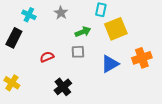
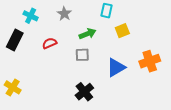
yellow square: (116, 29) -> (122, 31), size x0.6
red semicircle: (47, 57) -> (50, 43), moved
black cross: (63, 87) -> (84, 92), moved

